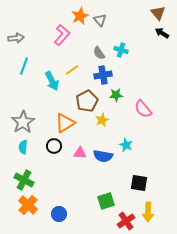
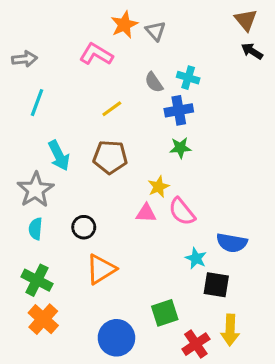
pink L-shape: (62, 35) -> (96, 54), turned -100
blue cross: (103, 75) -> (179, 110), moved
cyan arrow: (52, 81) -> (59, 156), moved
brown pentagon: (87, 101) -> (110, 157), moved, turned 30
pink semicircle: (143, 109) -> (182, 212), moved
orange triangle: (65, 123) -> (101, 269), moved
cyan star: (126, 145) -> (196, 258), moved
pink triangle: (80, 153) -> (146, 213), moved
blue semicircle: (103, 156) -> (232, 243), moved
blue circle: (59, 214) -> (116, 338), moved, size x1.5

